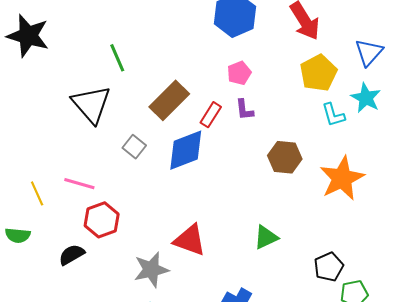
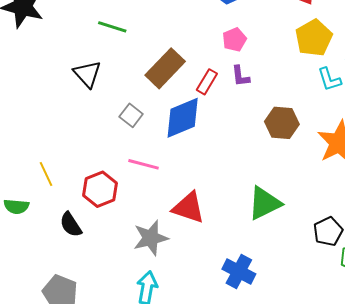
green line: (117, 58) -> (112, 27), turned -48
black triangle: (91, 104) -> (87, 74), size x0.7
pink line: (79, 184) -> (144, 164), moved
yellow line: (37, 193) -> (46, 174), moved
green triangle: (266, 237) -> (265, 203), size x1.4
black semicircle: (72, 255) -> (71, 225), turned -92

